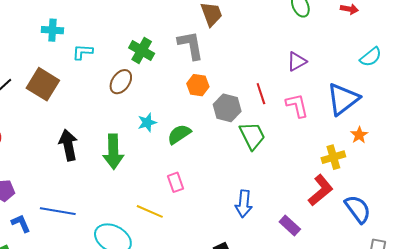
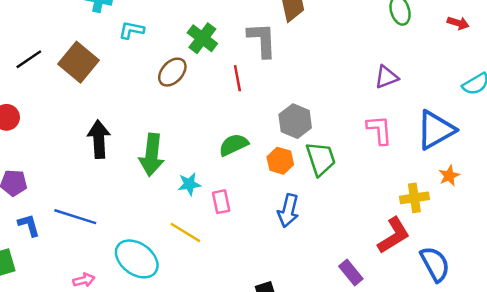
orange hexagon: (198, 85) -> (280, 161), moved
red line: (261, 94) -> (237, 78), moved
cyan star: (147, 122) -> (189, 184), moved
blue arrow: (244, 204) -> (288, 211), moved

